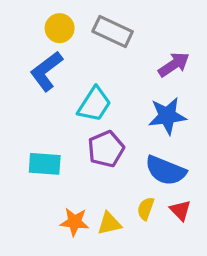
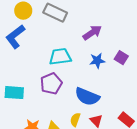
cyan trapezoid: (94, 104) -> (60, 57), moved, turned -130
blue star: (167, 116) -> (97, 61), moved, size x0.7

